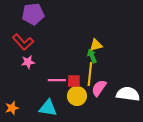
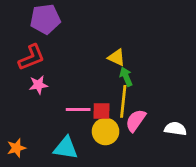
red L-shape: (23, 42) -> (32, 57), turned -70
yellow triangle: (96, 45) -> (116, 57), moved, turned 40
white semicircle: (128, 94) -> (175, 129), size x0.7

